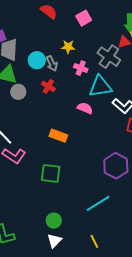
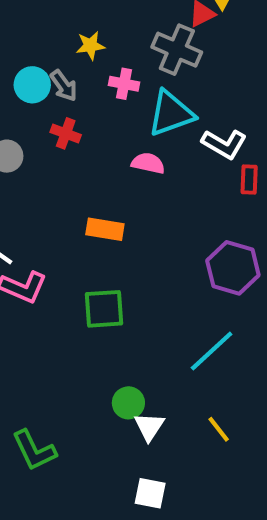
white triangle: (54, 241) -> (149, 427), moved

